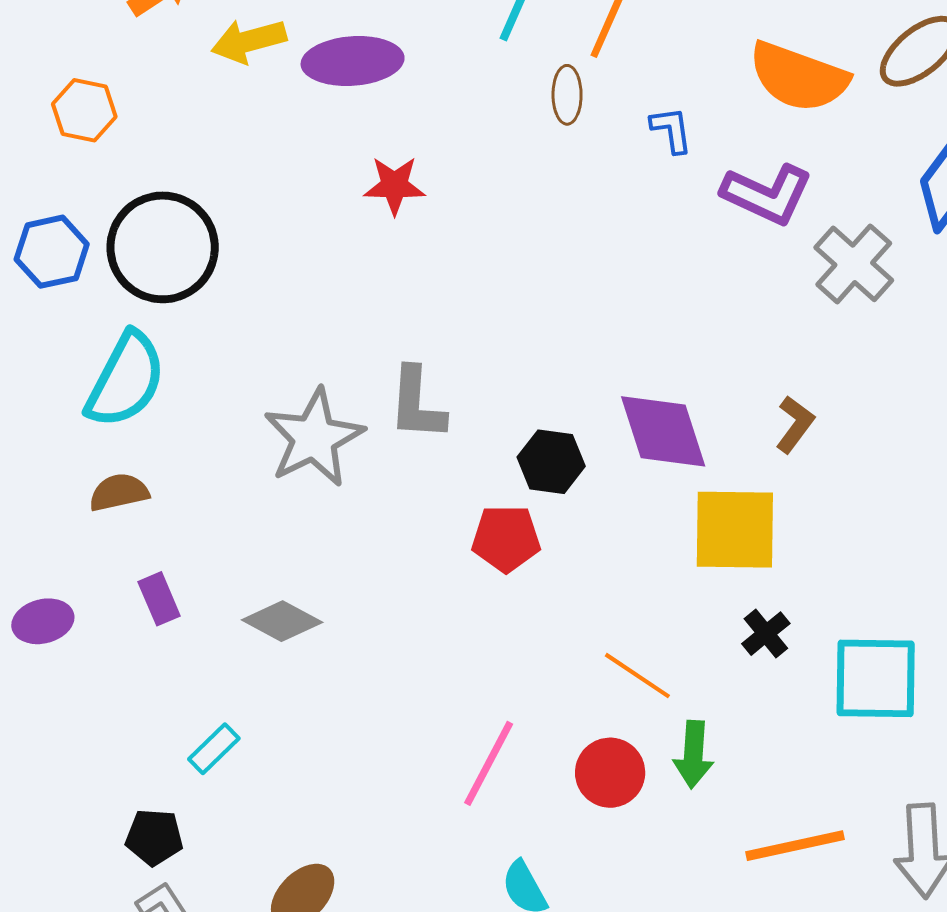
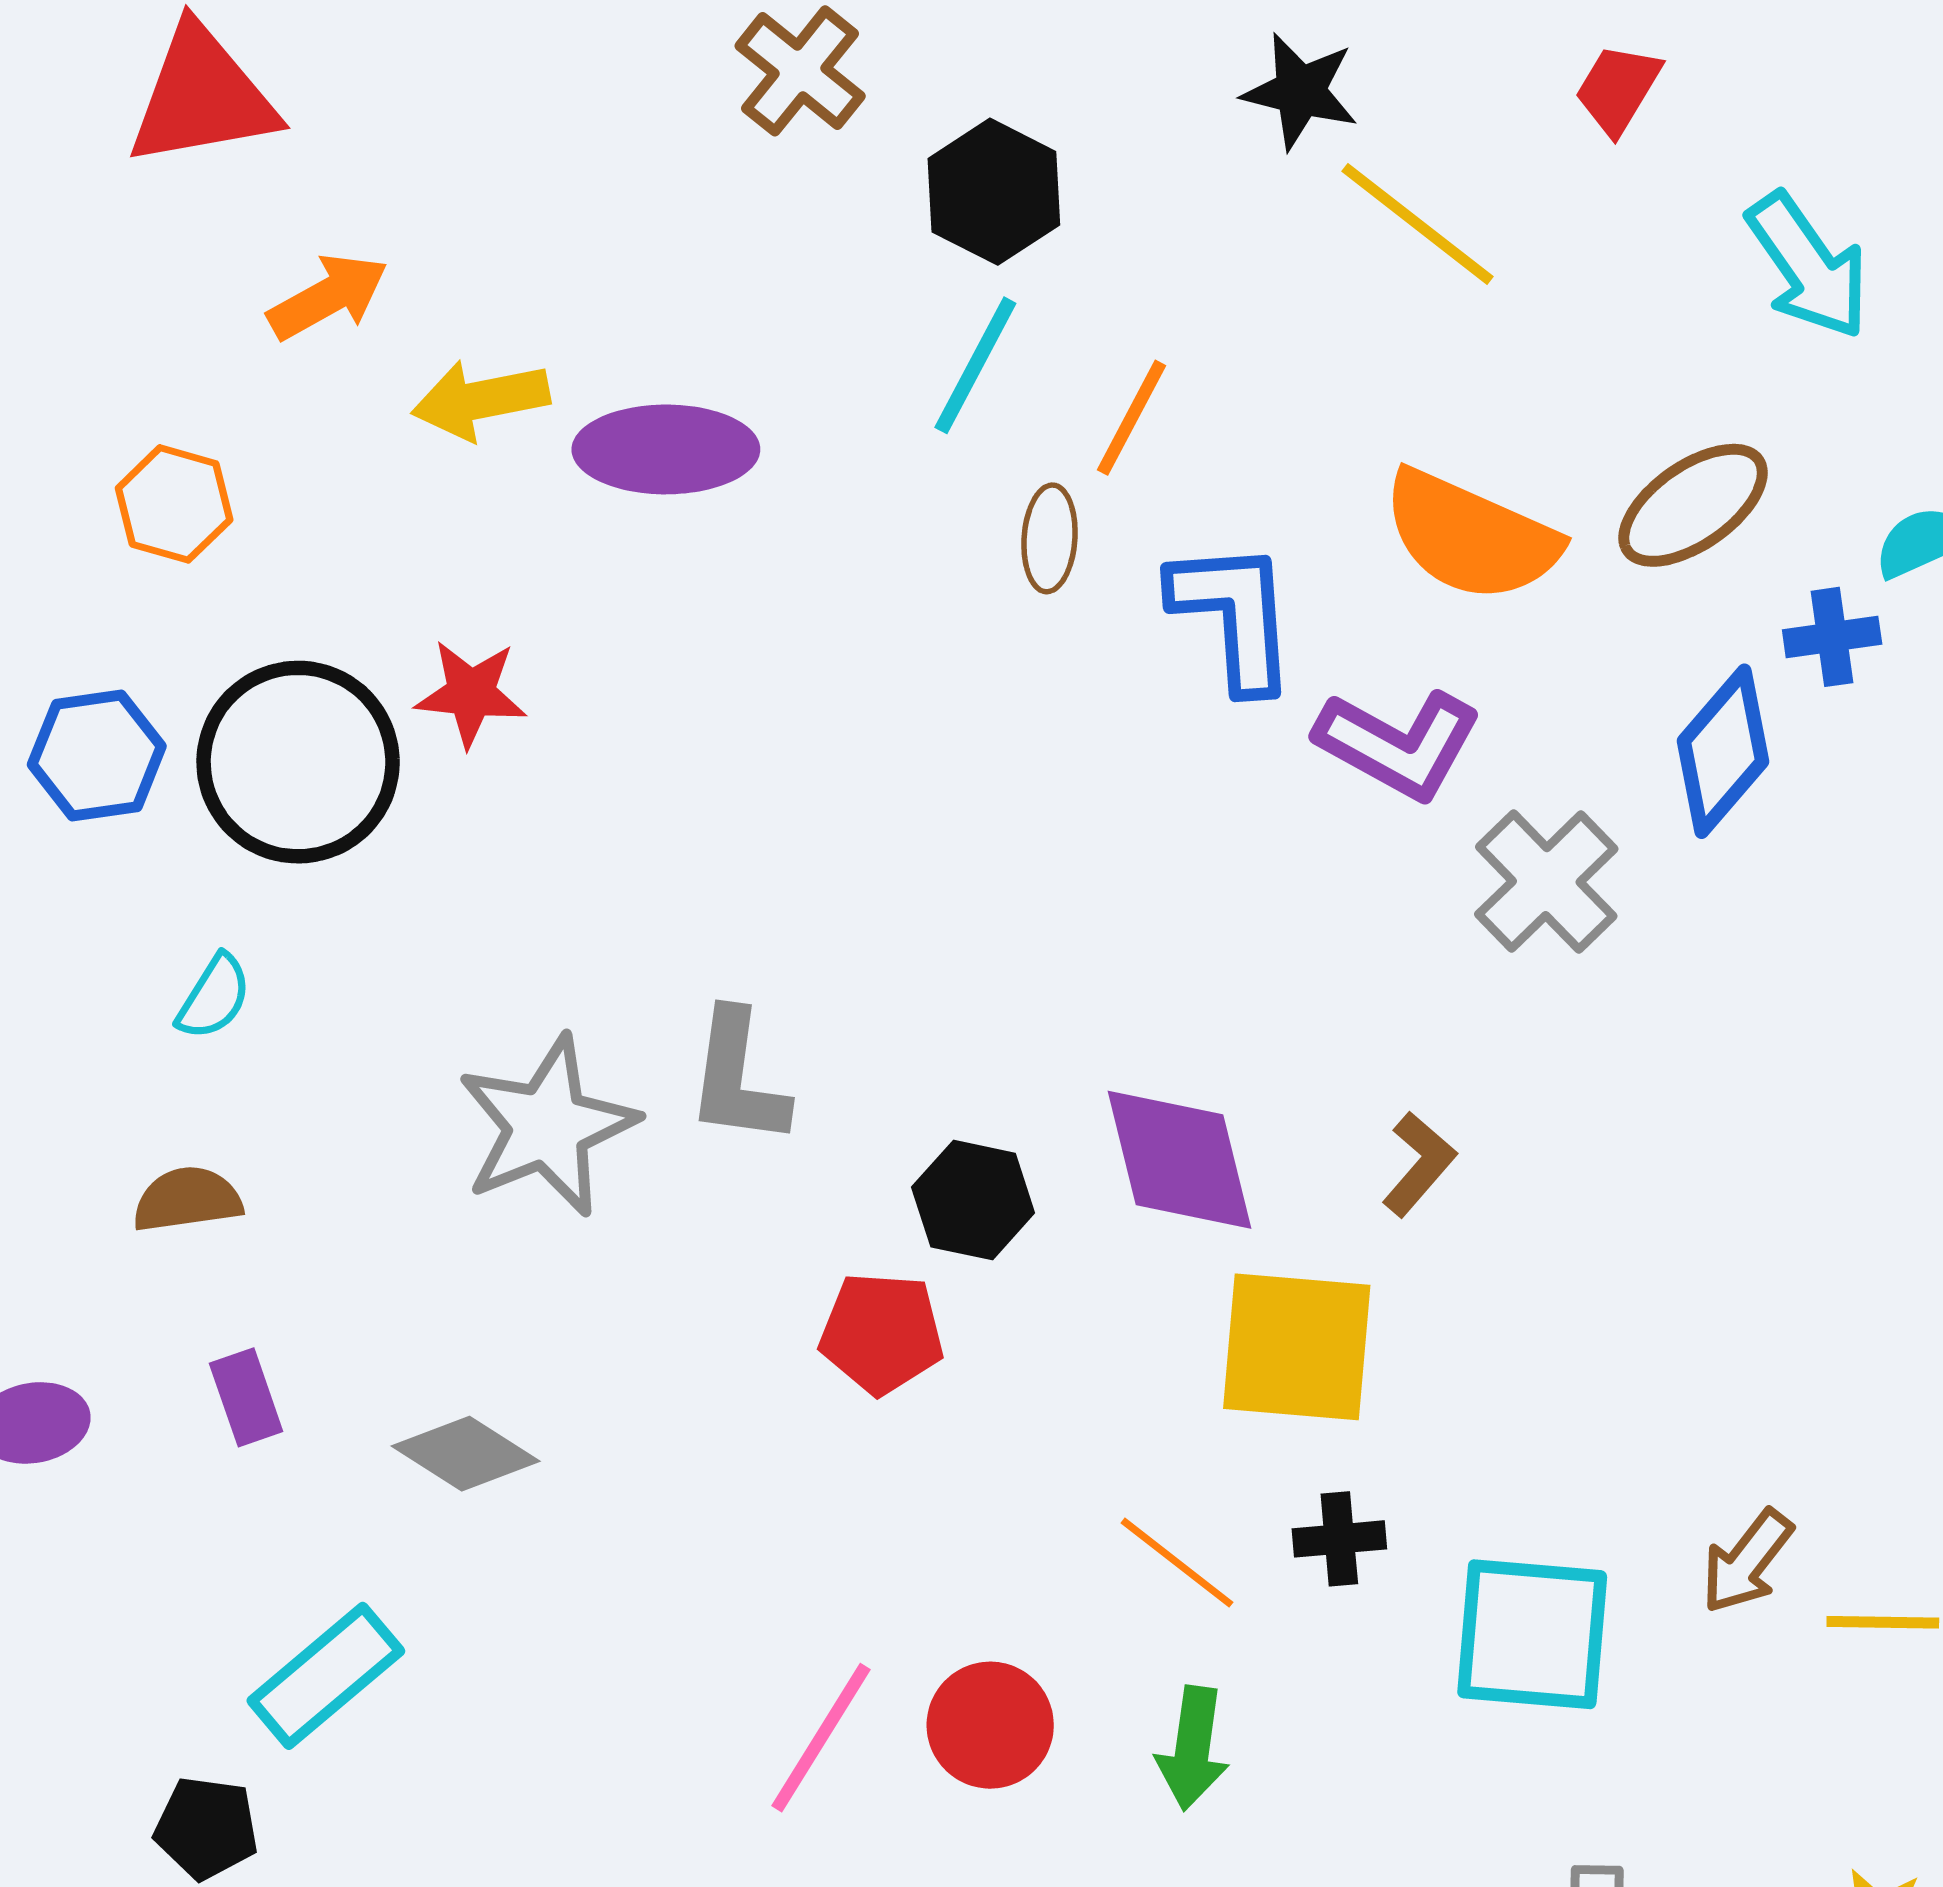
blue L-shape: (671, 130) -> (1234, 615), size x1.8
red star: (394, 185) -> (471, 693), moved
cyan semicircle: (126, 380) -> (214, 997), size x0.5
black cross: (766, 634) -> (1339, 1539), turned 30
orange line: (637, 676) -> (1177, 1563), moved
cyan rectangle: (214, 749) -> (326, 1676), size x1.6
red circle: (610, 773) -> (990, 1725), moved

